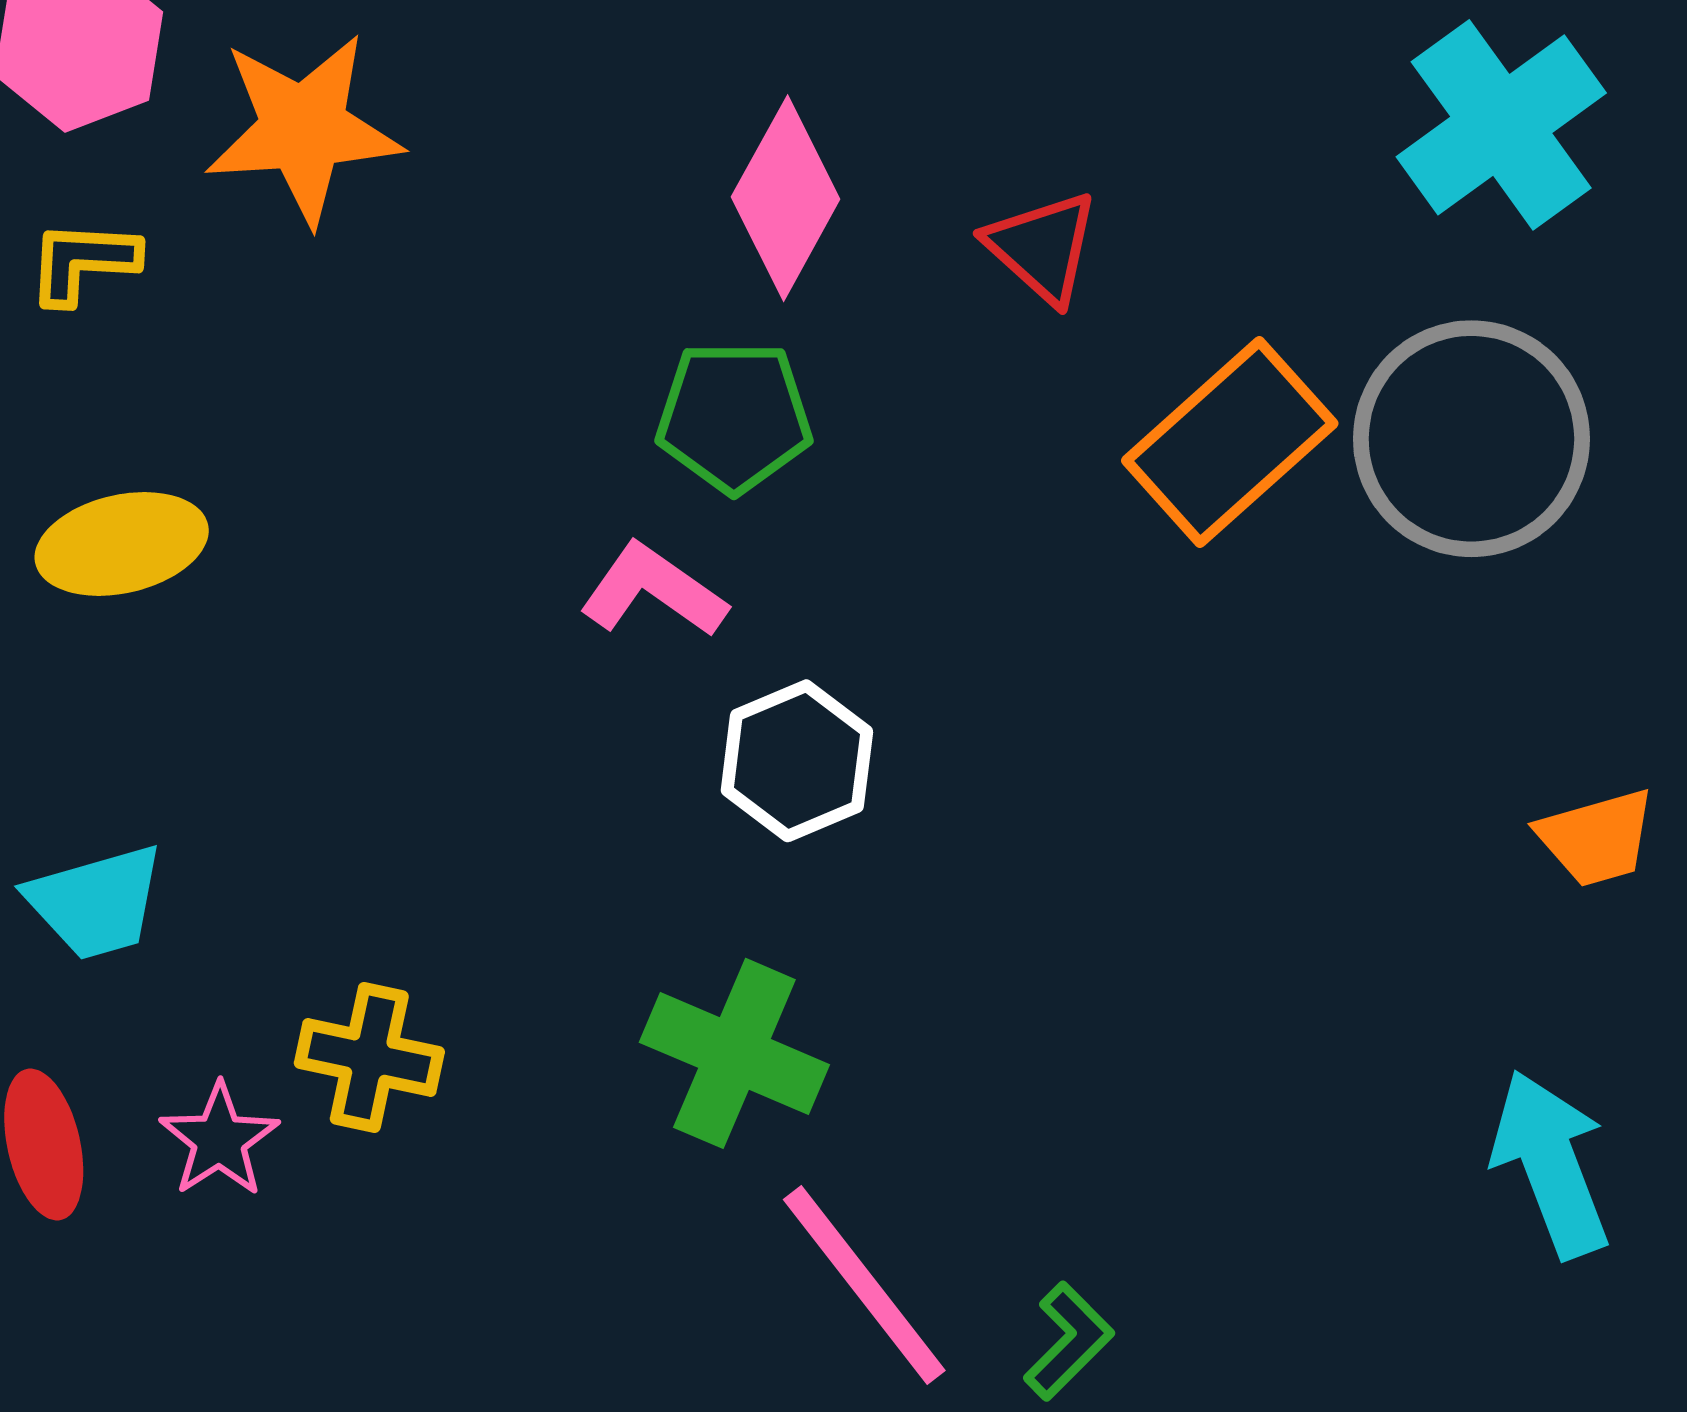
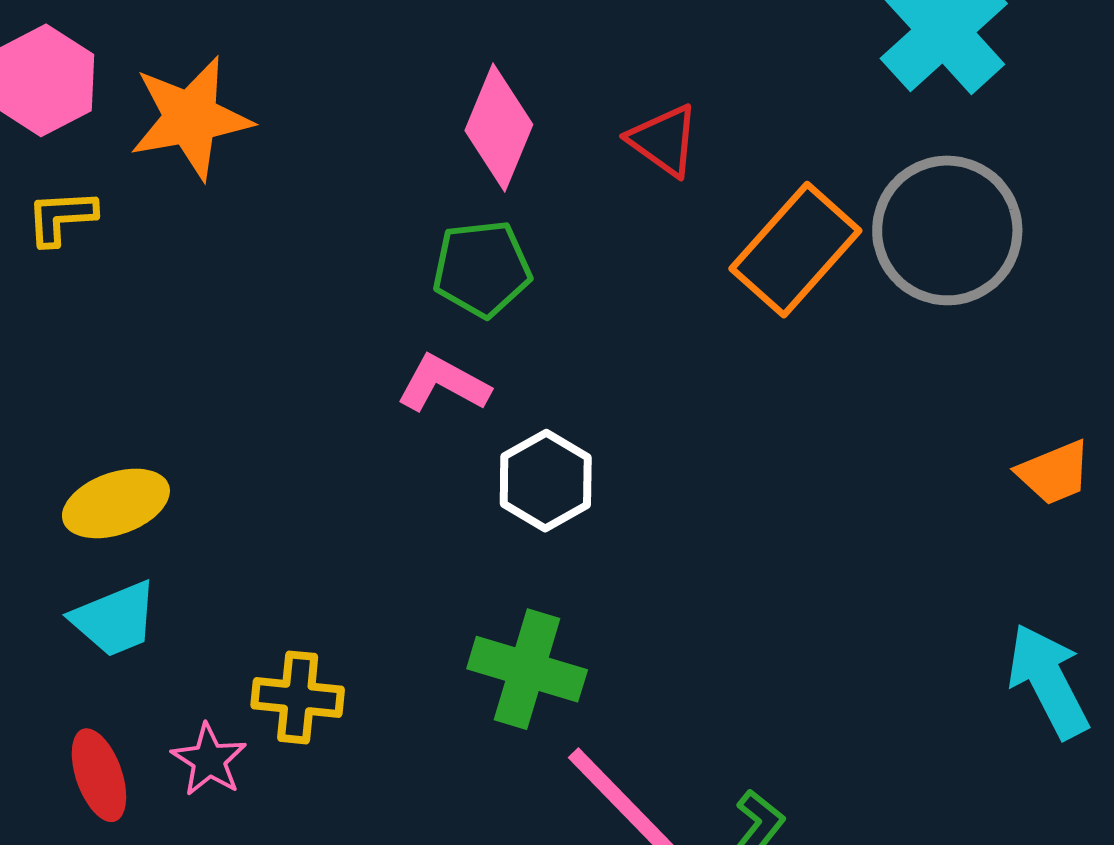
yellow ellipse: (122, 544) -> (116, 503), moved

